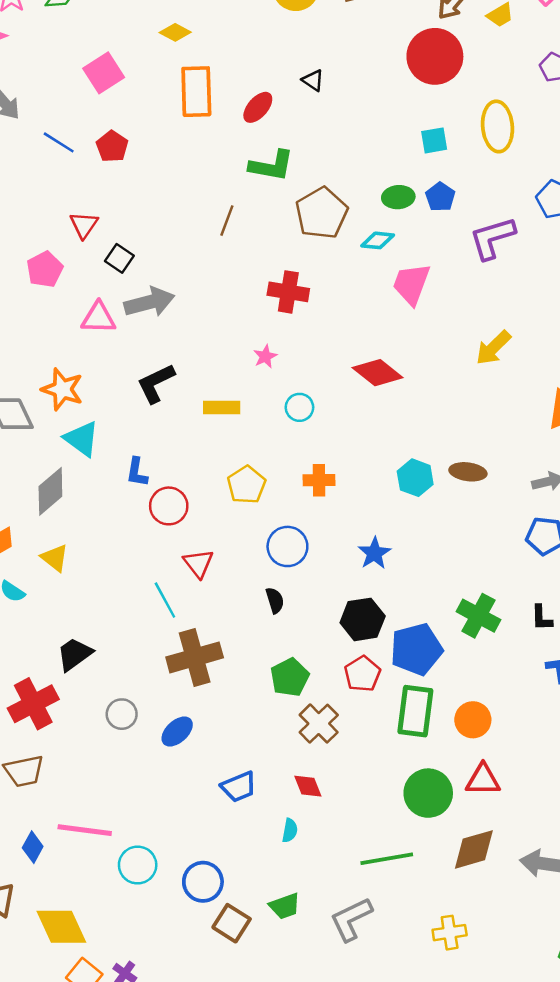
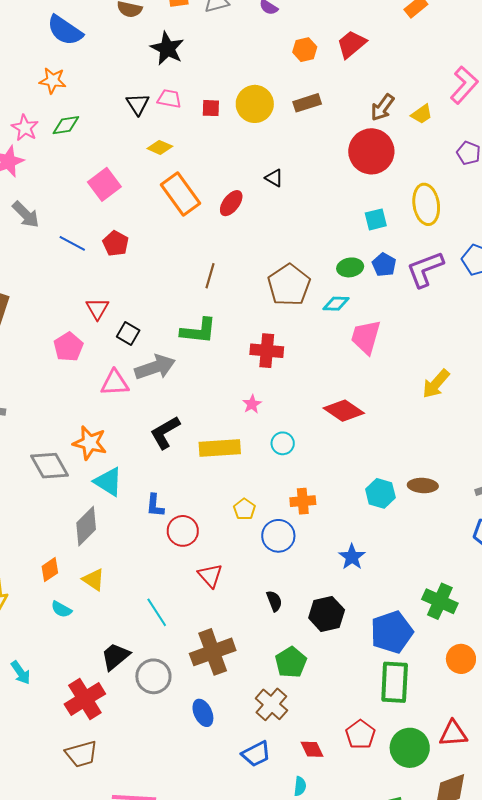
orange rectangle: (196, 92) -> (180, 194), turned -30
green L-shape: (271, 166) -> (198, 331), moved
brown line: (227, 221) -> (210, 276), moved
purple L-shape: (492, 238) -> (425, 269), moved
yellow rectangle: (222, 407) -> (220, 448), size x1.4
yellow pentagon: (246, 485) -> (244, 509), size x0.7
blue circle: (287, 546) -> (278, 536), moved
cyan line: (165, 600) -> (157, 612), moved
black hexagon: (363, 619) -> (327, 614), moved
red pentagon: (362, 674) -> (360, 734), moved
gray circle: (122, 714) -> (153, 676), moved, size x1.4
orange circle: (473, 720) -> (461, 659), moved
brown cross: (319, 724) -> (271, 704), moved
blue ellipse: (177, 731) -> (203, 713), turned -68

